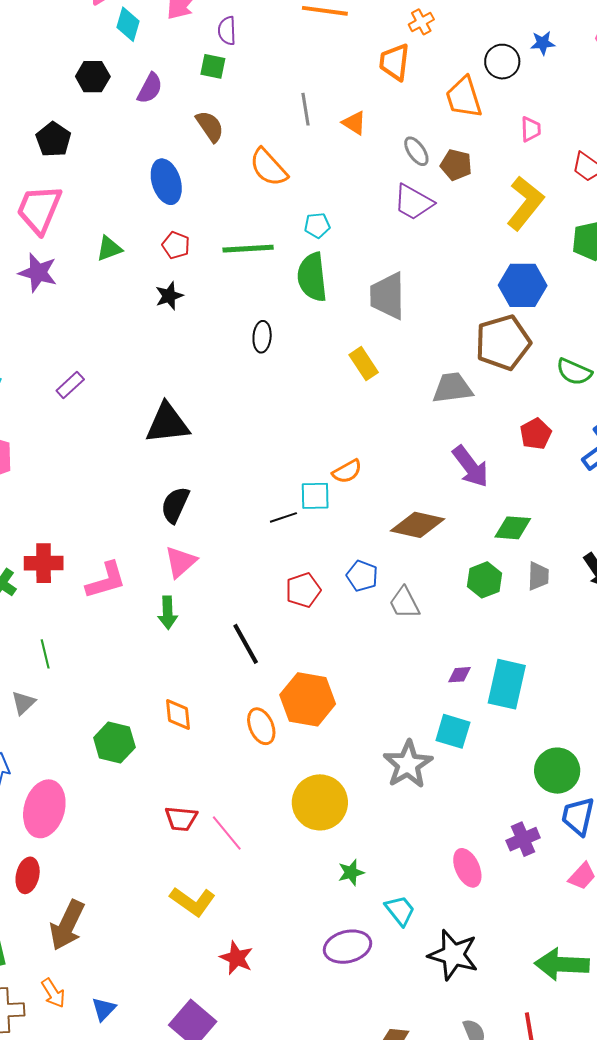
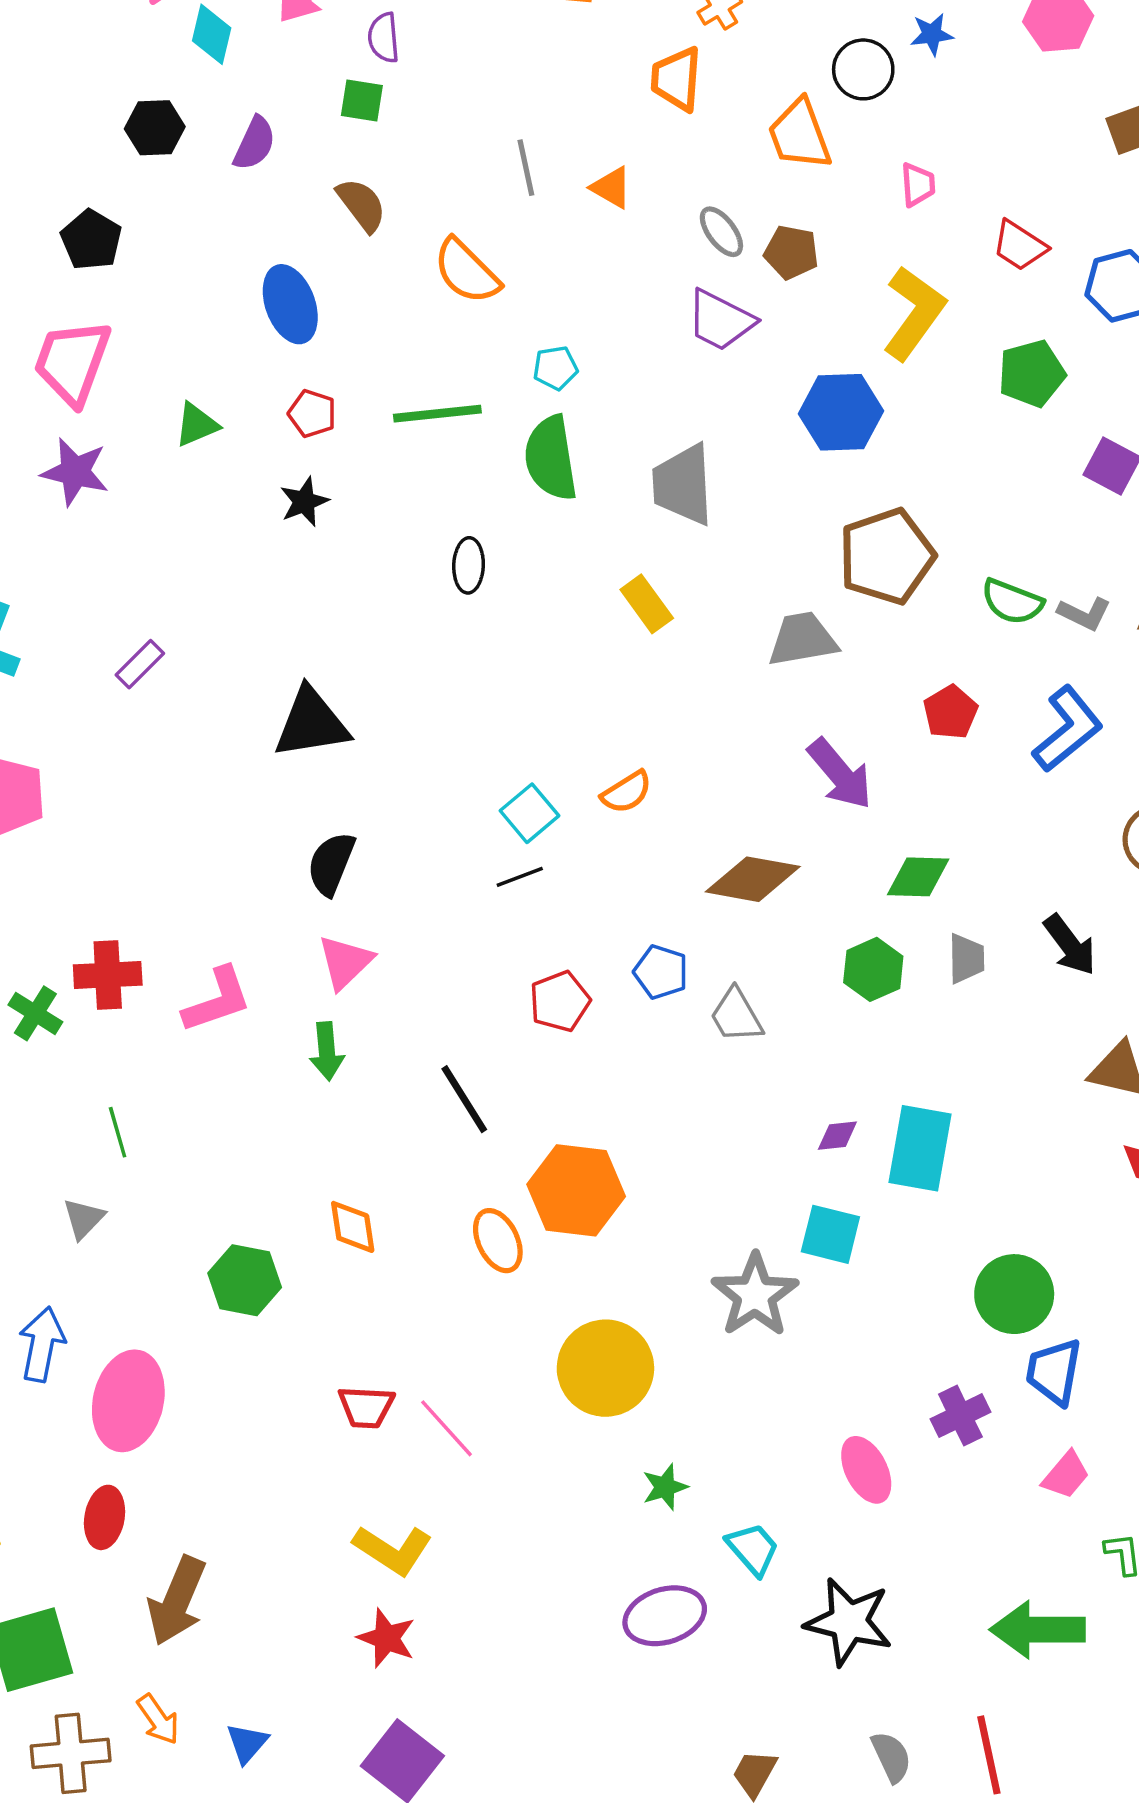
blue hexagon: (523, 285) -> (841, 412), moved
cyan square: (315, 496) -> (529, 813), moved, turned -36
red star: (236, 958) -> (387, 1638), moved

